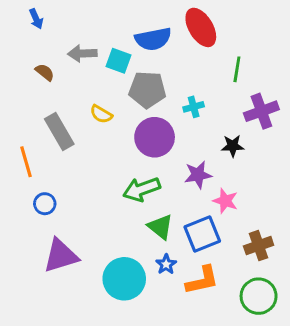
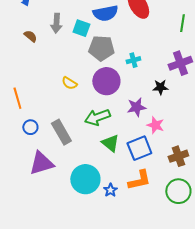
gray arrow: (82, 53) -> (56, 23), turned -84
green line: (237, 69) -> (182, 23), moved
yellow semicircle: (101, 114) -> (69, 83), moved
gray rectangle: (59, 131) -> (61, 132), moved
blue star: (166, 264) -> (110, 190), moved

